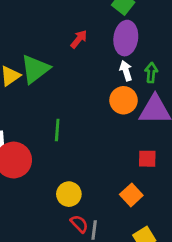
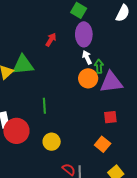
green triangle: (35, 69) -> (23, 65), turned 40
green arrow: (151, 73) -> (99, 66), moved
yellow circle: (69, 194) -> (52, 142), moved

